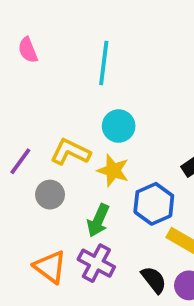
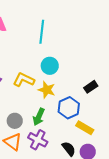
gray circle: (50, 195) -> (15, 121), moved

